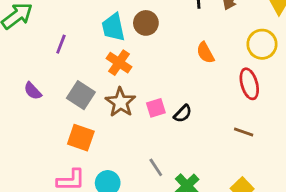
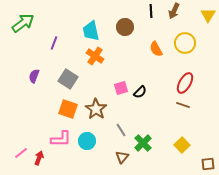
brown circle: (146, 23) -> (125, 27), moved
yellow circle: (262, 44) -> (185, 43), moved
red ellipse: (249, 84) -> (185, 83), moved, turned 45
purple semicircle: (33, 91) -> (34, 76), turned 64
brown star: (120, 102) -> (96, 109), moved

